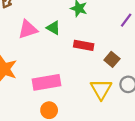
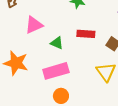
green triangle: (53, 28) -> (57, 43), moved

